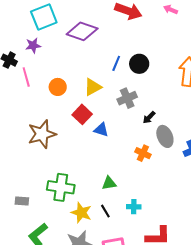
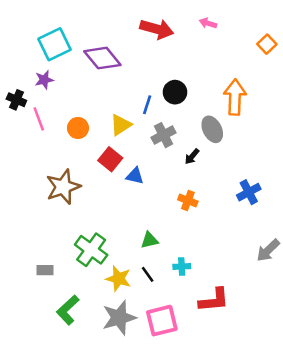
purple diamond: (82, 31) -> (102, 58), turned 36
blue line: (116, 63) -> (147, 105), moved
gray ellipse: (165, 136) -> (212, 129), moved
green cross: (61, 187) -> (91, 250), turned 32

